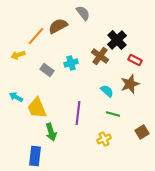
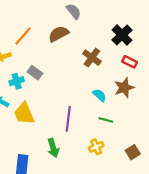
brown semicircle: (58, 26) -> (59, 34), moved
black cross: (117, 40) -> (122, 35), moved
cyan cross: (71, 63) -> (17, 81), moved
green arrow: (51, 132) -> (53, 148), moved
brown square: (142, 132) -> (133, 152), moved

